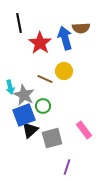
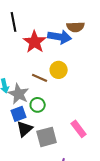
blue arrow: (65, 38) -> (60, 37), turned 115
blue square: (24, 115) -> (19, 114), size x0.7

